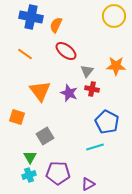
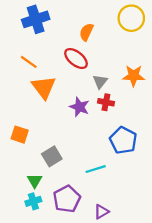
blue cross: (31, 17) -> (36, 19), turned -30
orange semicircle: (56, 25) -> (86, 32), moved
orange triangle: (40, 91) -> (44, 87), moved
cyan line: (95, 147) -> (96, 169), moved
purple pentagon: (58, 173) -> (67, 199), turned -30

